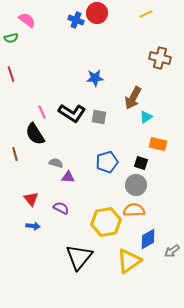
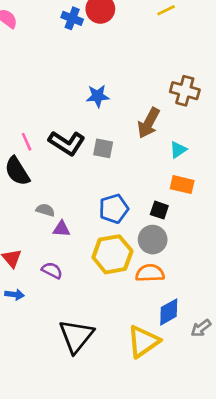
brown cross: (160, 58) -> (185, 91), moved
cyan triangle: (146, 117) -> (178, 150), moved
yellow hexagon: (106, 222) -> (112, 254), moved

